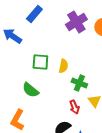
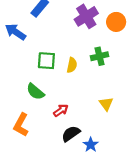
green cross: (79, 83) -> (100, 56), moved, turned -35
red arrow: (74, 107) -> (61, 110), moved, turned -104

